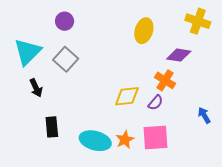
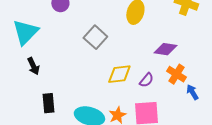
purple diamond: (179, 55) -> (165, 49), moved
gray square: (66, 59) -> (95, 37), moved
orange cross: (165, 80) -> (176, 74), moved

